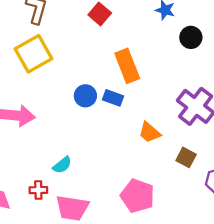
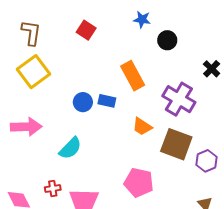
orange rectangle: (127, 66) -> (133, 76), moved
brown square: (186, 157) -> (176, 144), size x1.8
cyan semicircle: (62, 165) -> (70, 148), moved, size x1.4

